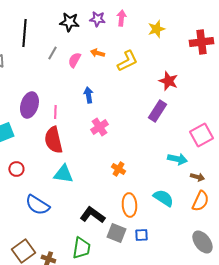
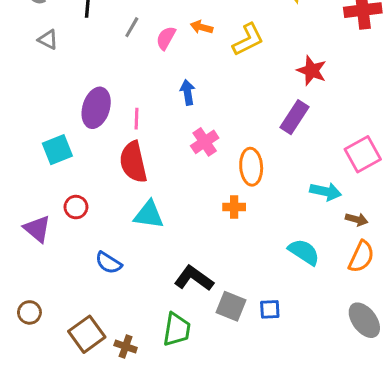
orange cross: (118, 169) -> (234, 207), turned -32
blue semicircle: (37, 205) -> (109, 263), size x0.7
orange ellipse: (129, 205) -> (251, 167), moved

